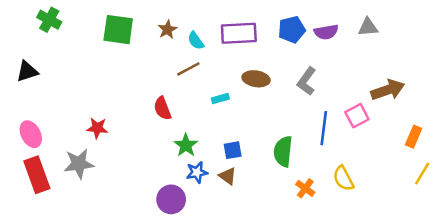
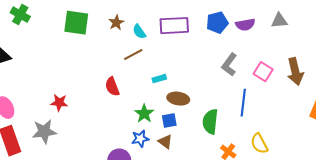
brown ellipse: (256, 79) -> (178, 99), moved
brown arrow: (388, 90) -> (295, 72), turned 96
pink square: (357, 116) -> (263, 72), moved, turned -30
green star: (186, 145) -> (144, 114), moved

